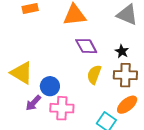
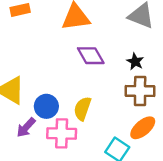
yellow semicircle: (94, 75) -> (82, 109), moved

